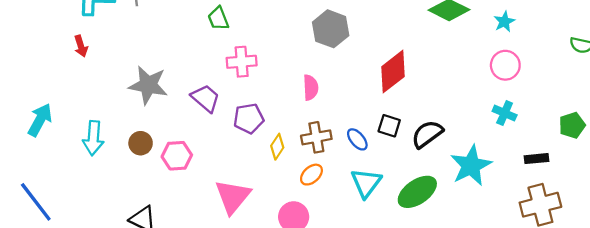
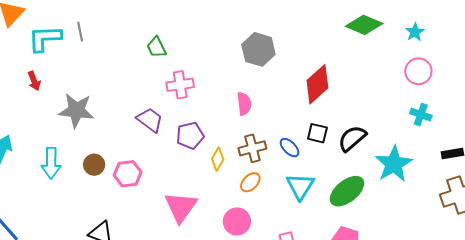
gray star: (148, 85) -> (76, 110), moved

